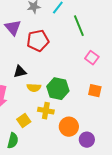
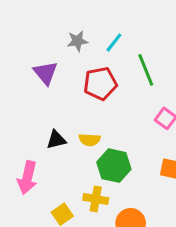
red pentagon: (38, 41) -> (100, 84), moved
yellow semicircle: (34, 88) -> (90, 140), moved

